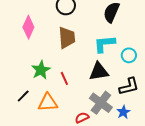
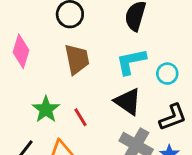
black triangle: (99, 72) -> (128, 102), turned 50

